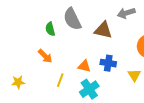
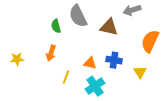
orange arrow: (45, 56) -> (51, 53), turned 63
yellow star: (18, 82) -> (17, 59), moved

